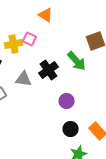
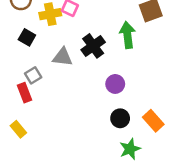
green arrow: (77, 61) -> (127, 35), turned -145

